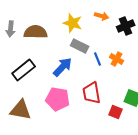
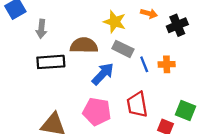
brown semicircle: (36, 32) -> (84, 45), moved
orange cross: (117, 59) -> (167, 64), turned -32
black rectangle: (24, 70) -> (51, 62), moved, turned 35

